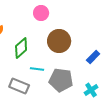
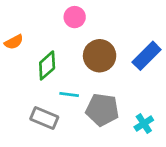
blue rectangle: (93, 57) -> (147, 56), moved, size x1.5

